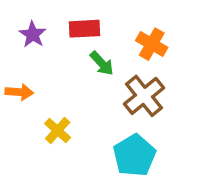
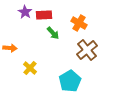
purple star: (33, 34) -> (25, 12), moved
brown cross: (144, 96) -> (87, 50), moved

